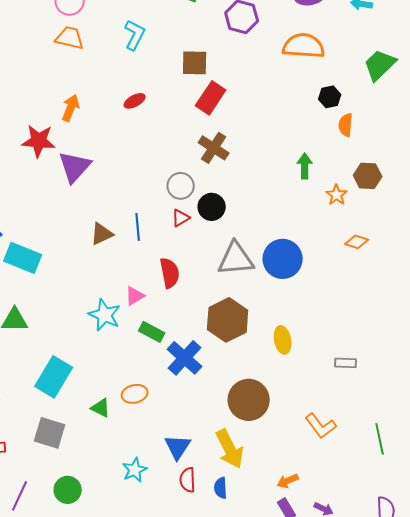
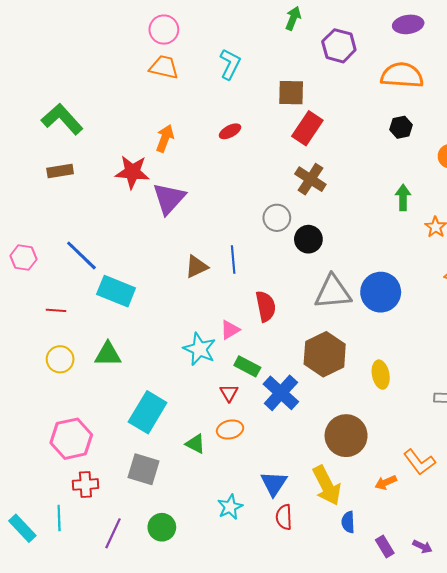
black hexagon: (330, 97) -> (401, 127), moved
red triangle: (181, 218) -> (229, 393), moved, turned -30
orange arrow: (288, 481) -> (386, 482), moved
blue semicircle: (221, 488) -> (348, 522), moved

